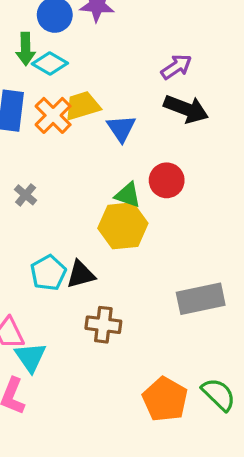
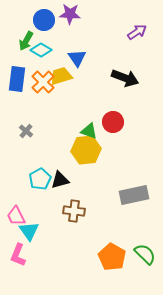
green arrow: (26, 49) -> (26, 41), turned 30
purple arrow: (176, 67) -> (137, 32), moved
blue triangle: (121, 128) -> (77, 58), moved

